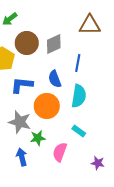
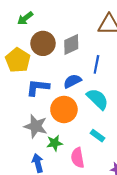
blue semicircle: (55, 79) -> (72, 81), turned 84
cyan semicircle: (79, 96) -> (98, 99), turned -55
pink semicircle: (60, 152) -> (78, 158), turned -30

